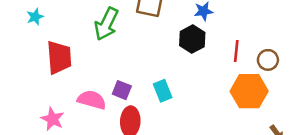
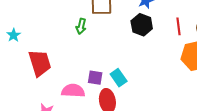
green arrow: (106, 24) -> (81, 26), moved, size x0.6
cyan rectangle: (163, 91) -> (119, 78), moved

